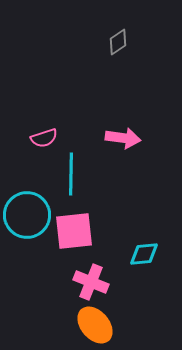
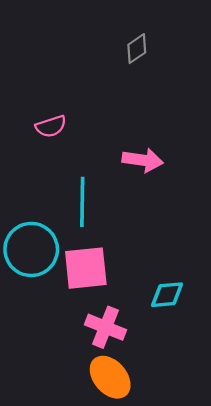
pink semicircle: (44, 138) -> (51, 126), moved

